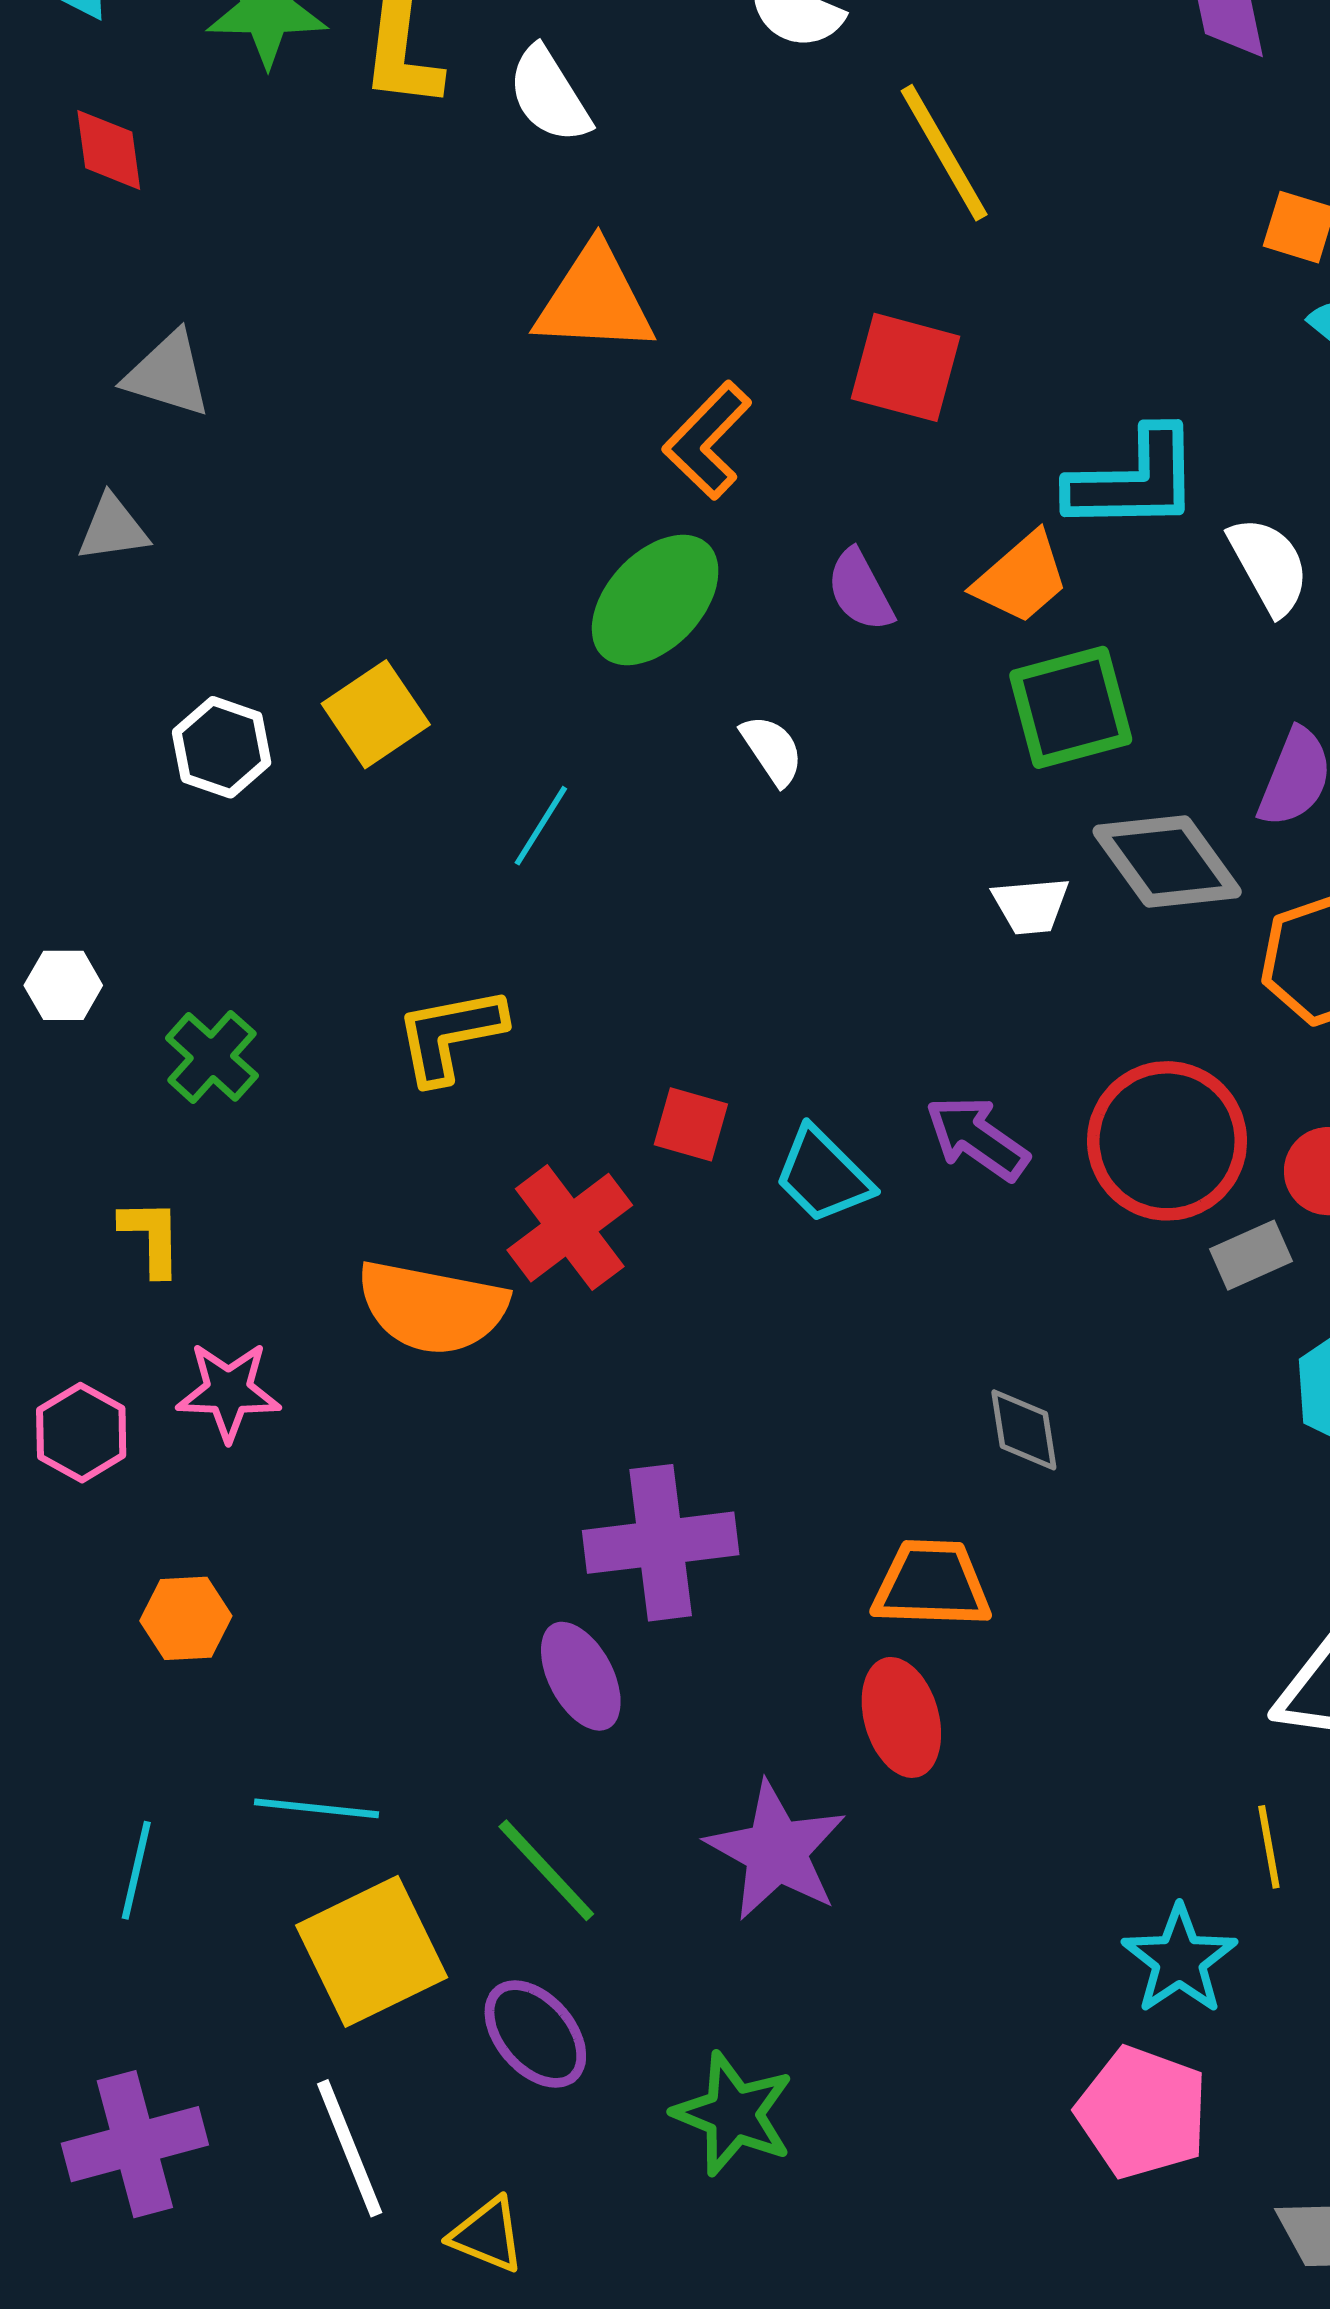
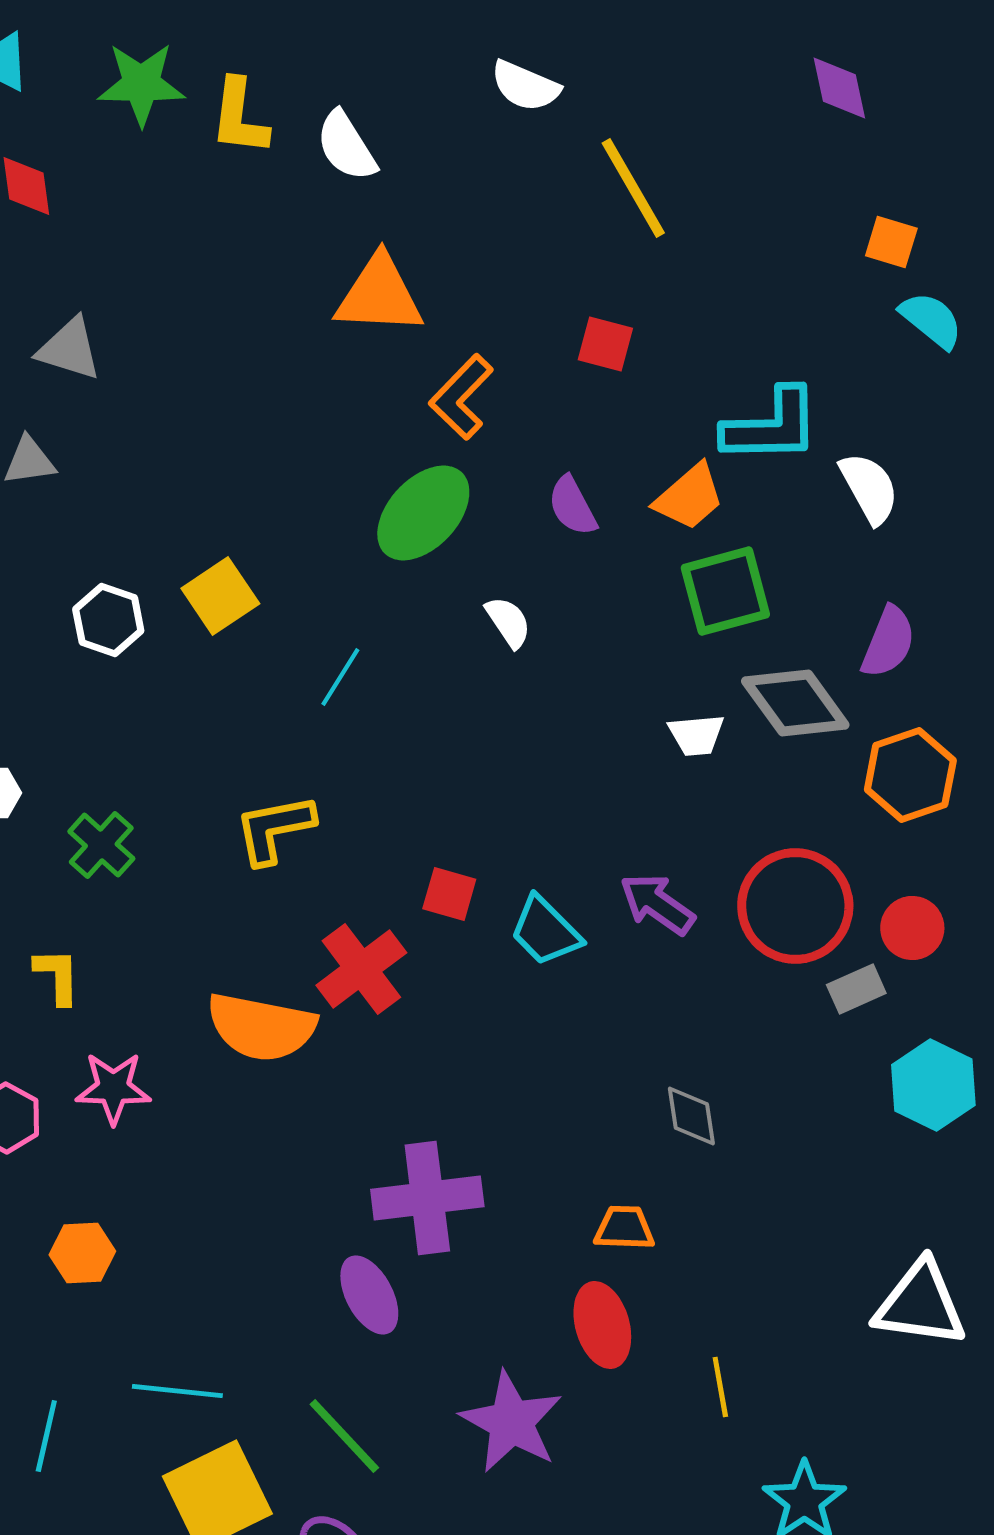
red square: (906, 367) -> (605, 344), size x0.7
orange trapezoid: (932, 1584) -> (624, 1228), size x0.7
yellow line: (1269, 1847) -> (720, 1387), moved

